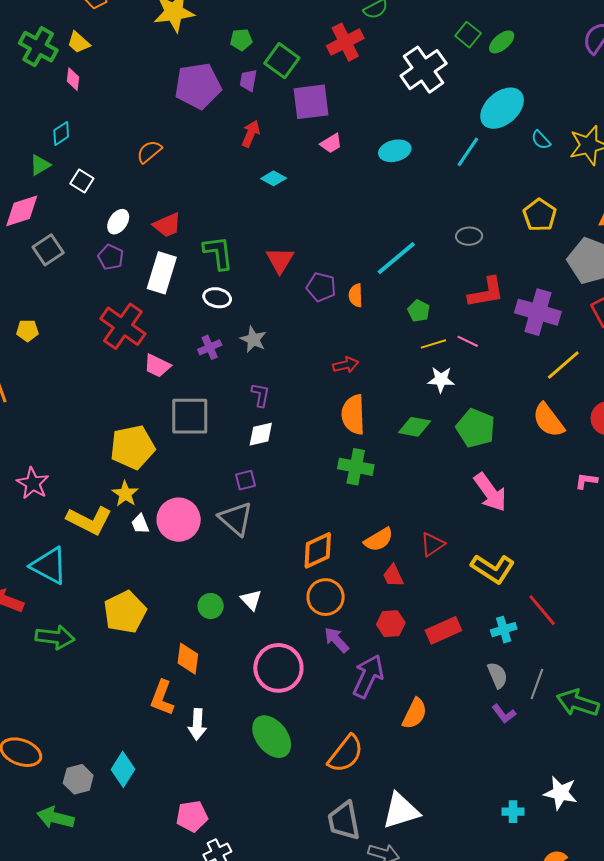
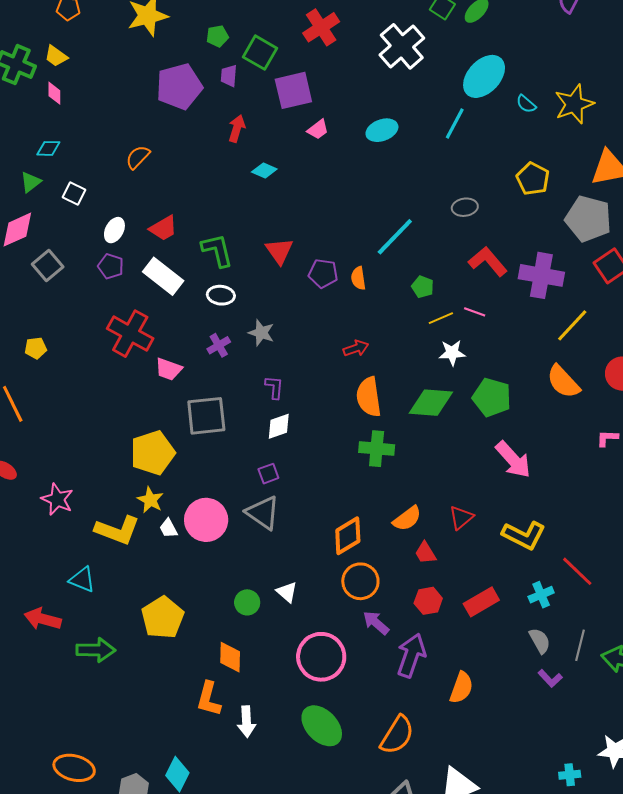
cyan diamond: (61, 133) -> (48, 148), turned 40
white rectangle: (162, 273) -> (163, 276), turned -63
red L-shape: (486, 292) -> (488, 261), turned -114
green diamond: (415, 427) -> (431, 403), size x1.4
cyan triangle: (49, 566) -> (82, 579), size x0.7

